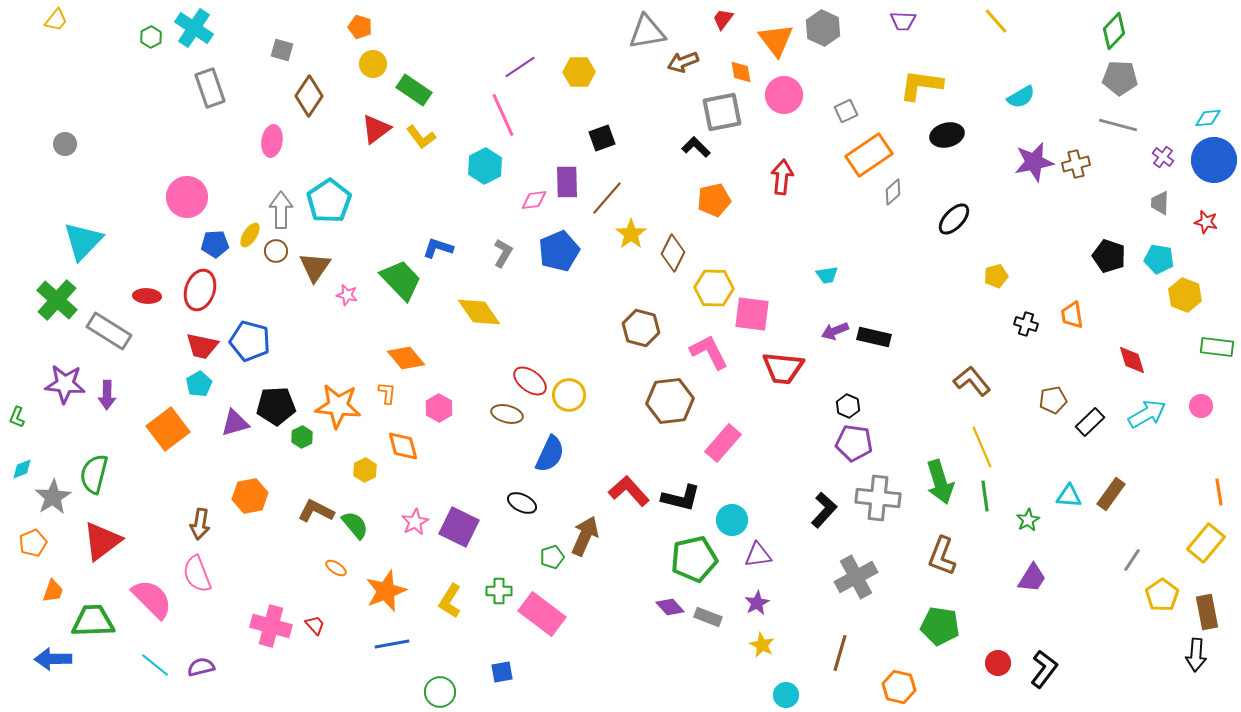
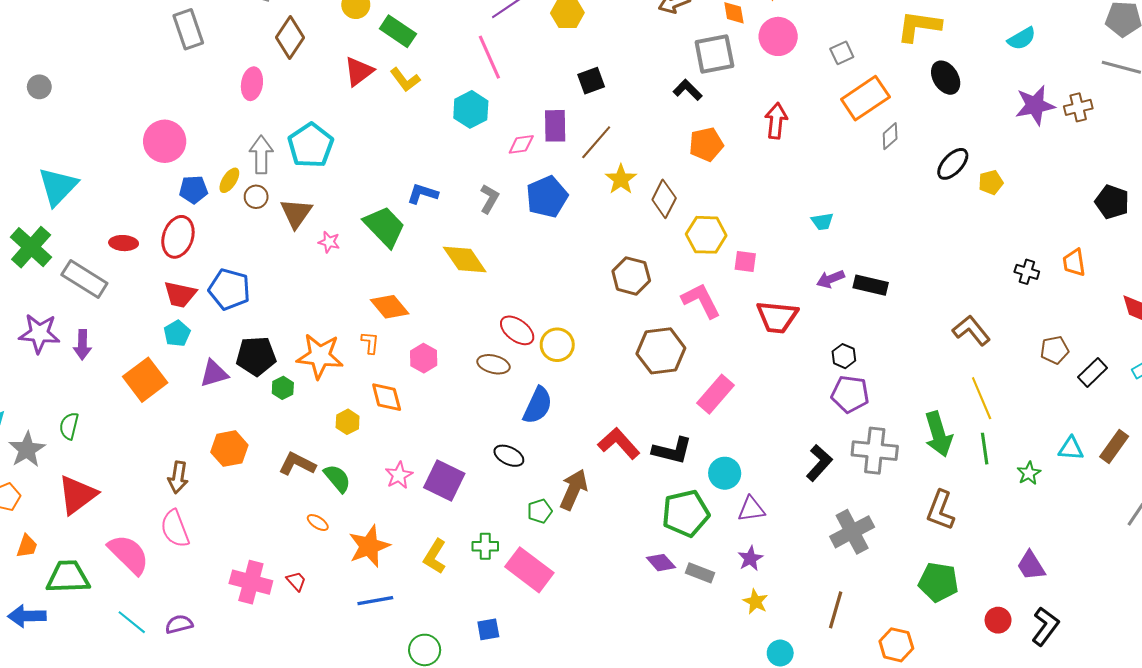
black ellipse: (947, 135) -> (946, 78), turned 72
yellow pentagon: (996, 276) -> (991, 182), moved
pink square: (752, 314) -> (745, 262), size x0.6
green semicircle: (94, 474) -> (69, 426), size x0.7
purple trapezoid: (1032, 578) -> (1031, 566), moved, turned 116

